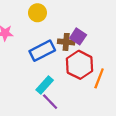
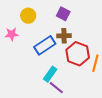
yellow circle: (38, 13) -> (28, 16), moved
purple square: (78, 36) -> (63, 14), moved

